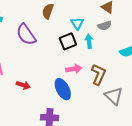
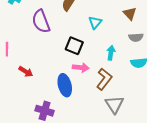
gray semicircle: (105, 26) -> (136, 37), moved
black square: (68, 41) -> (74, 46), moved, turned 30
cyan arrow: (89, 41) -> (111, 53), moved

